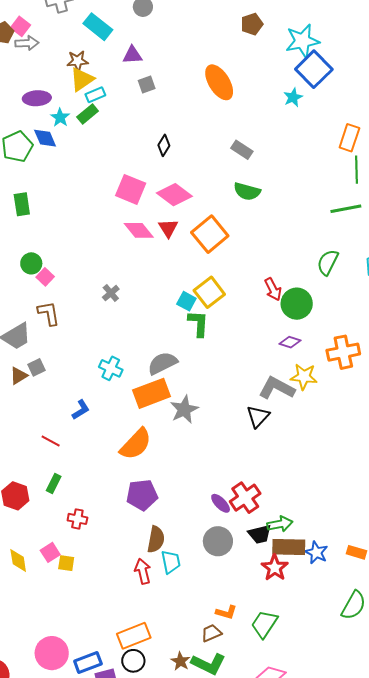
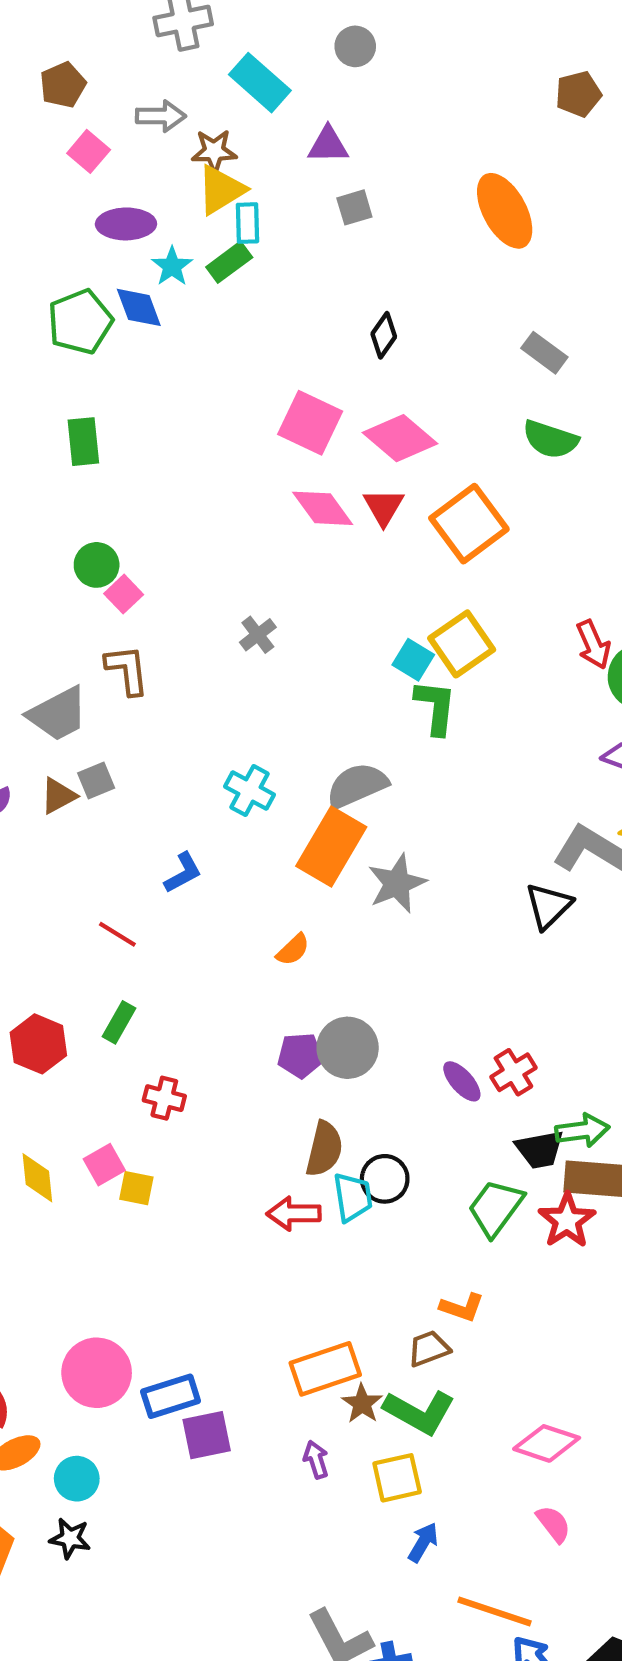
pink square: (21, 26) -> (89, 151), moved
gray arrow: (27, 43) -> (161, 116), moved
cyan rectangle: (95, 95) -> (248, 223), turned -72
orange rectangle: (152, 393) -> (331, 847), turned -42
orange semicircle: (136, 444) -> (293, 950), size x0.5
purple pentagon: (142, 495) -> (300, 1055), size x0.7
red cross: (245, 498) -> (513, 1072), size x0.7
gray circle: (218, 541) -> (348, 1048), moved
red arrow: (143, 571) -> (294, 1214), turned -80
green trapezoid: (264, 624) -> (496, 1208), moved
orange rectangle: (134, 636) -> (325, 1369), moved
black circle: (133, 661) -> (385, 1179), moved

